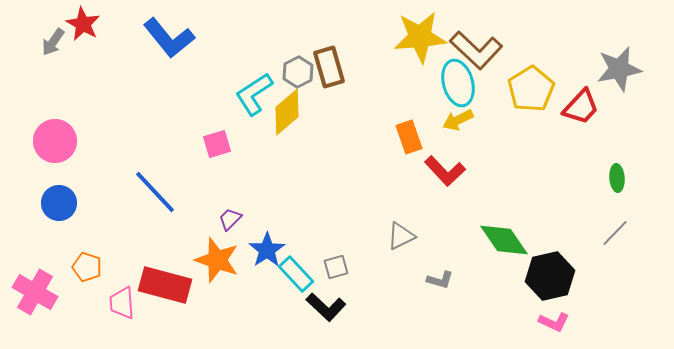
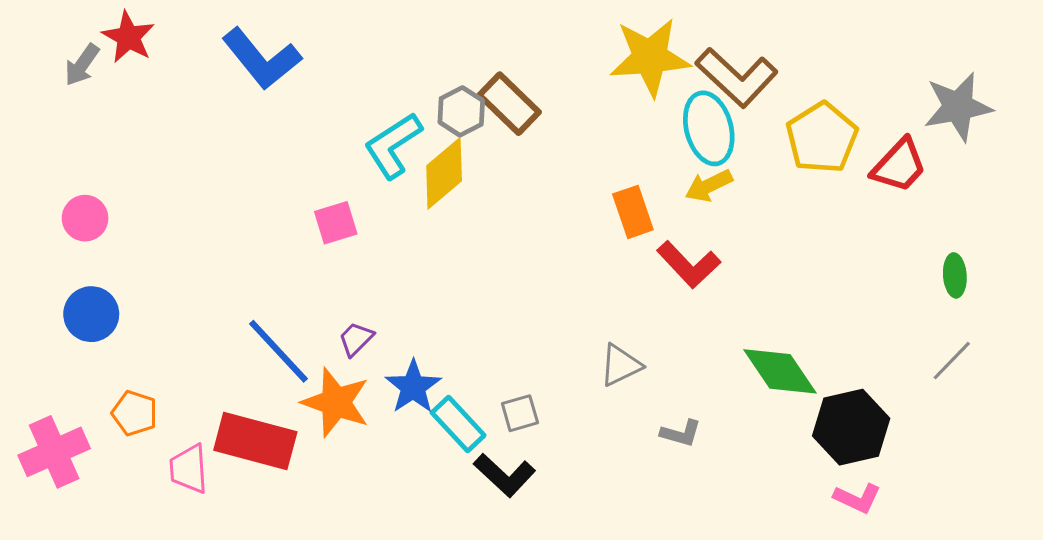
brown rectangle: (329, 67) -> (509, 104), turned -30
pink circle: (55, 141) -> (85, 218), size x0.7
blue line: (155, 192) -> (279, 351), moved
pink cross: (35, 292) -> (54, 452), turned 36

